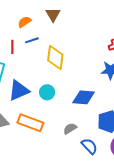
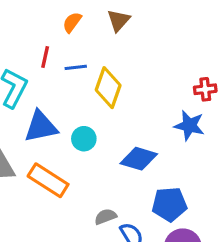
orange semicircle: (24, 22) -> (72, 22), turned -32
blue line: (32, 40) -> (76, 67), moved
gray semicircle: (70, 129) -> (106, 217), moved

